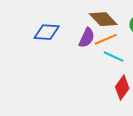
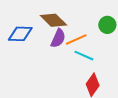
brown diamond: (103, 19) -> (53, 20), moved

